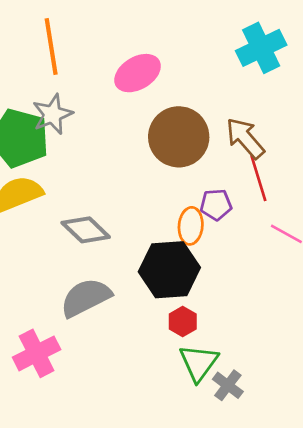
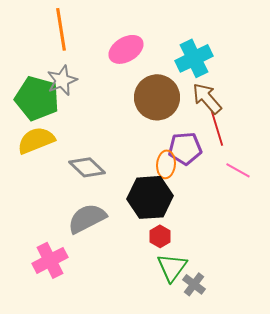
cyan cross: (261, 48) -> (194, 58), moved
purple pentagon: (216, 205) -> (185, 148), size x1.4

